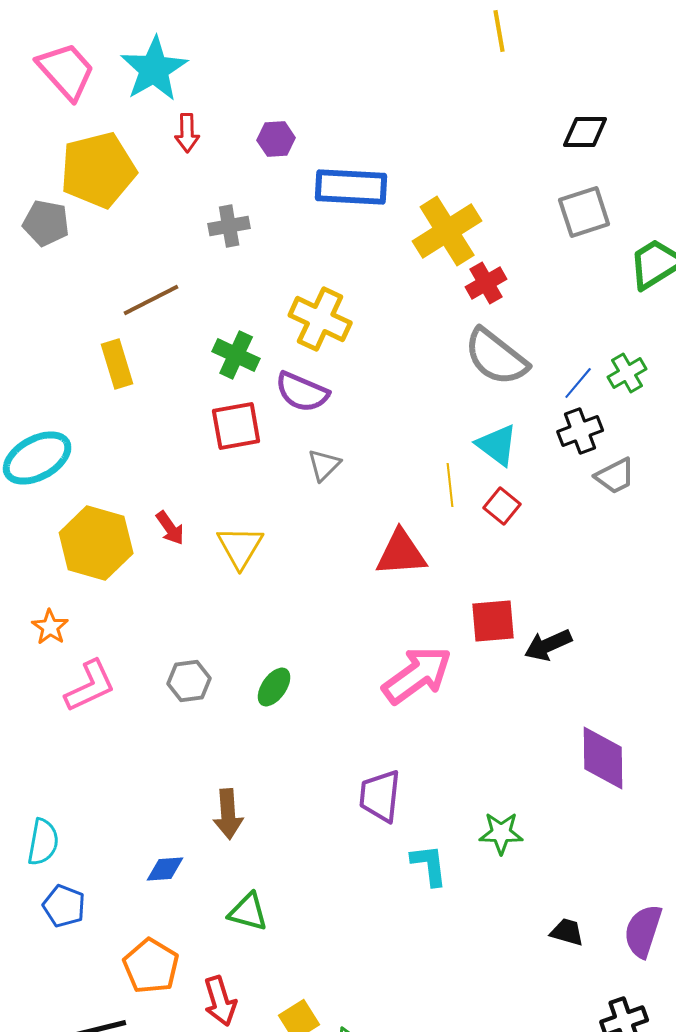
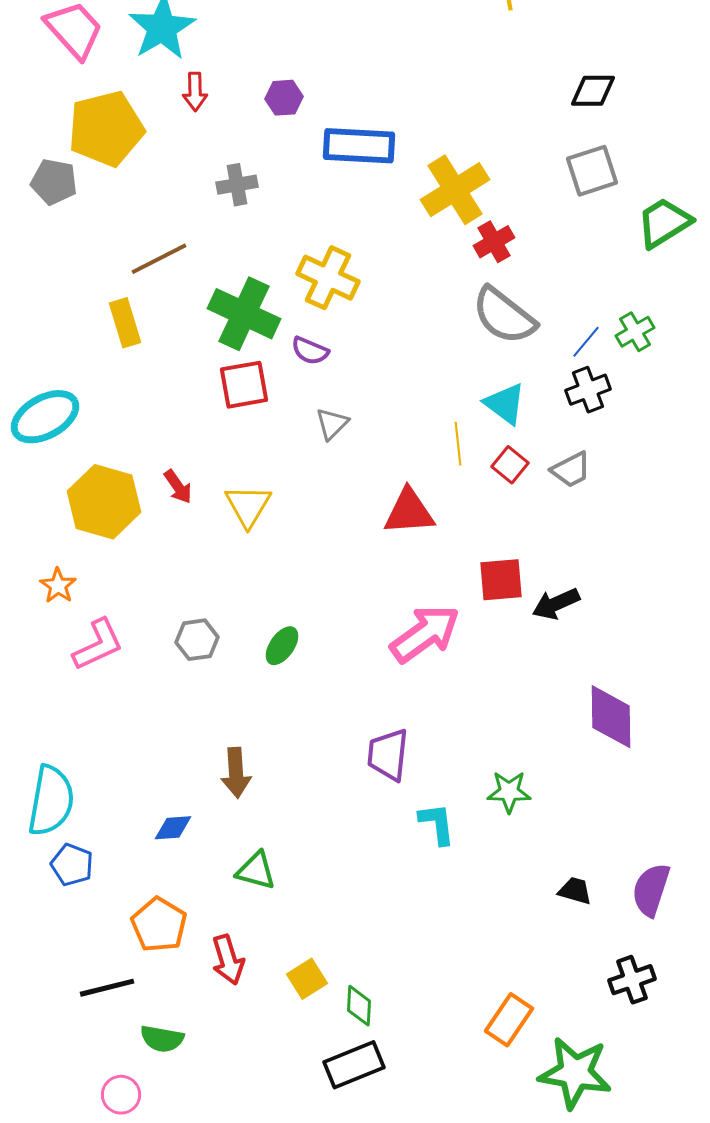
green cross: (236, 355) -> (244, 314), size x1.5
purple semicircle: (302, 392) -> (310, 351), size x0.7
gray trapezoid: (615, 476) -> (571, 470), moved
cyan semicircle: (43, 842) -> (51, 801), size x1.5

